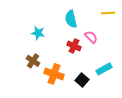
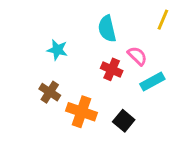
yellow line: (108, 13) -> (163, 20), turned -64
cyan rectangle: (104, 69) -> (152, 82), moved

